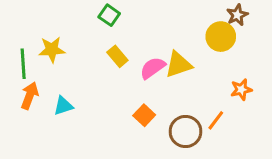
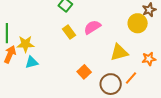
yellow star: (52, 50) -> (25, 44), moved
yellow triangle: (178, 65) -> (119, 52), moved
pink semicircle: (153, 68) -> (92, 27), moved

